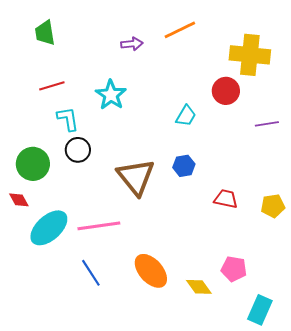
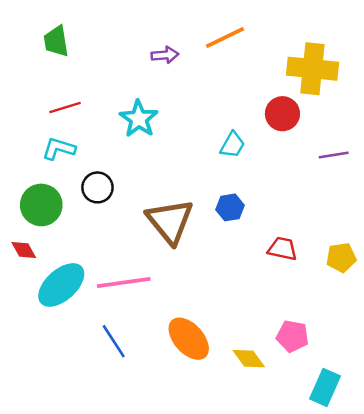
cyan L-shape: (68, 119) -> (59, 149), moved, turned -64

